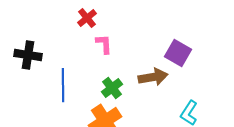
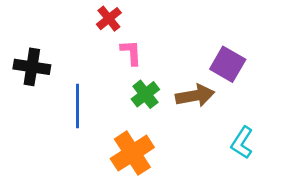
green cross: (112, 88) -> (145, 94), moved

